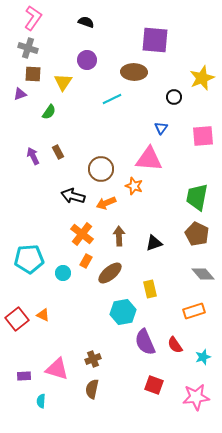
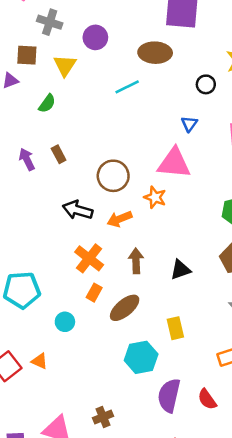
gray cross: (28, 48) -> (50, 22), moved
cyan circle: (63, 273) -> (65, 322), moved
purple semicircle: (145, 342) -> (169, 395), turned 36

